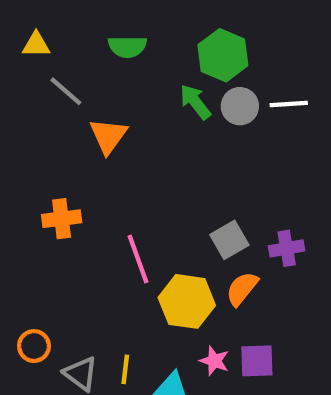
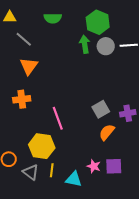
green arrow: (195, 102) -> (85, 44), turned 30
orange triangle: (108, 136) -> (29, 66), moved
yellow hexagon: (187, 301) -> (42, 146), moved

